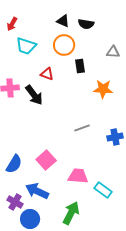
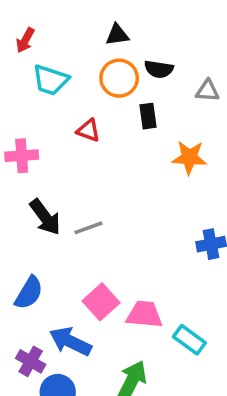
black triangle: (63, 21) -> (117, 35), turned -32
black semicircle: (86, 24) -> (159, 69), moved
black arrow: (34, 95) -> (45, 217), moved
gray line: (82, 128) -> (88, 228), moved
pink square: (46, 160) -> (101, 302), moved

